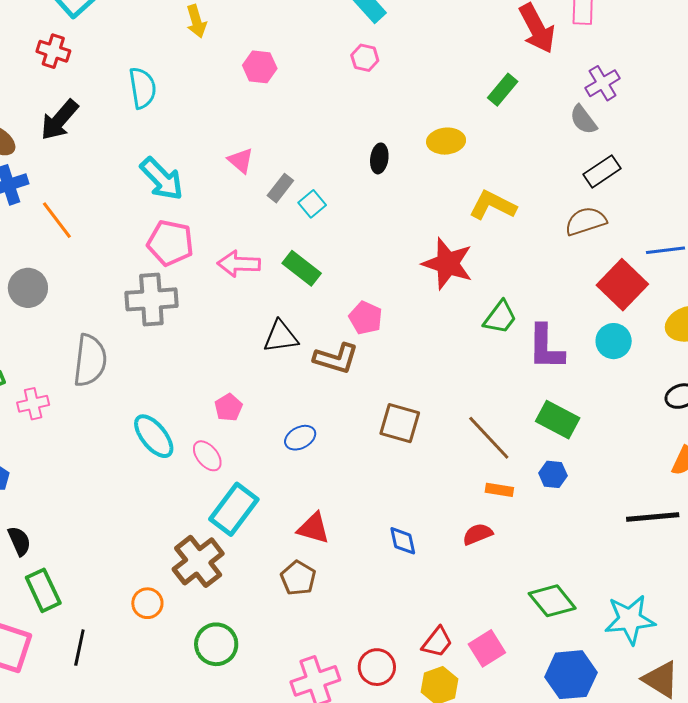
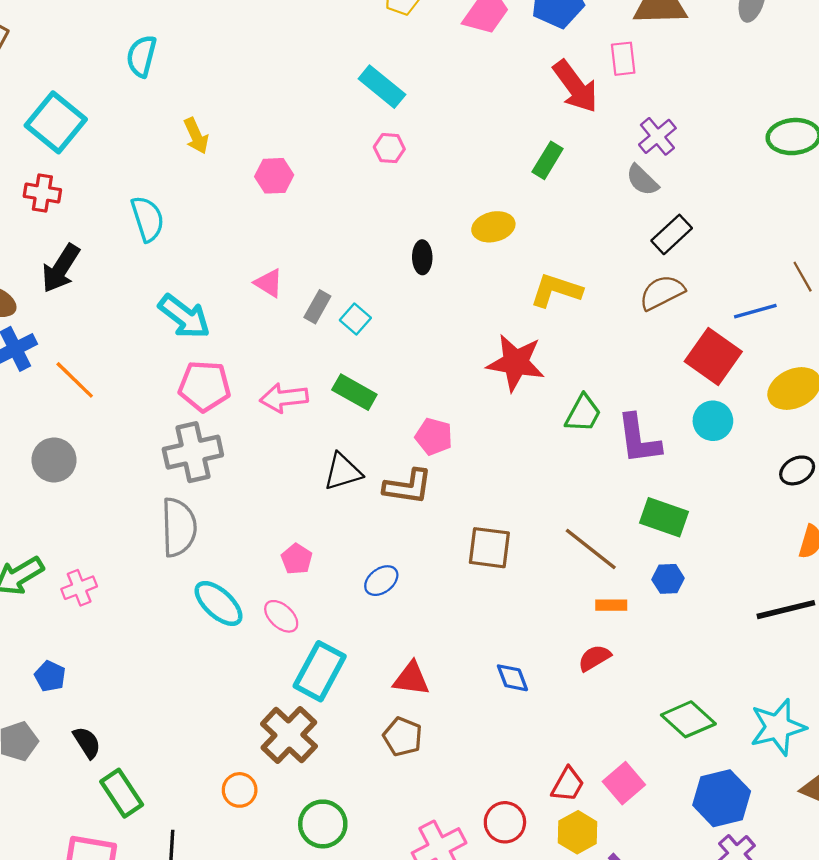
gray semicircle: (90, 360) -> (179, 527), moved

